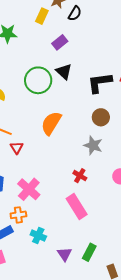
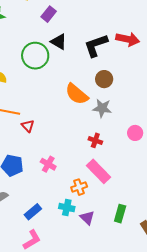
orange semicircle: (51, 123) -> (77, 94), moved, turned -70
pink cross: (29, 189) -> (48, 164), size x0.7
orange cross: (18, 215) -> (79, 187), moved
purple triangle: (65, 254) -> (87, 218), moved

